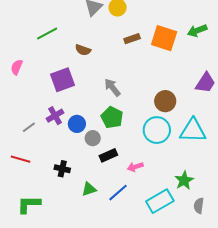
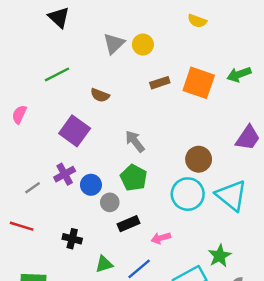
purple square: (63, 80) -> (75, 131), turned -35
cyan triangle: (193, 131) -> (231, 195), turned 36

